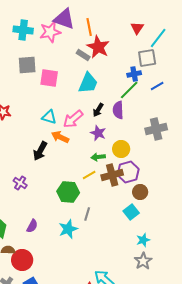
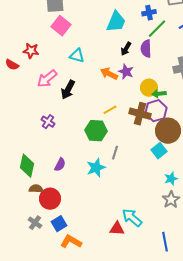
blue cross: (134, 74) -> (149, 13), moved
pink square: (49, 78) -> (61, 26), moved, turned 30
pink arrow: (73, 119) -> (47, 79), moved
orange arrow: (60, 137) -> (109, 74), moved
green arrow: (98, 157) -> (159, 94), moved
yellow line: (89, 175) -> (110, 110), moved
brown cross: (112, 175) -> (140, 114), turned 30
brown circle: (140, 192) -> (168, 131), size x1.6

